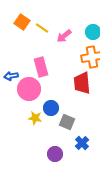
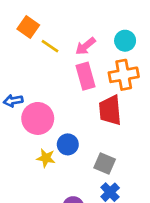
yellow line: (42, 28) -> (50, 46), moved
pink rectangle: (41, 67) -> (86, 76), moved
gray square: (67, 122) -> (105, 164), moved

